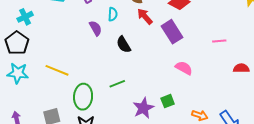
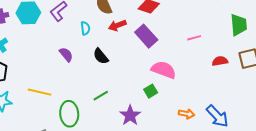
red arrow: (145, 16) -> (117, 25), turned -60
purple semicircle: (95, 28) -> (66, 55), moved
pink semicircle: (184, 68) -> (164, 70), size x1.4
green square: (168, 101) -> (151, 91), moved

